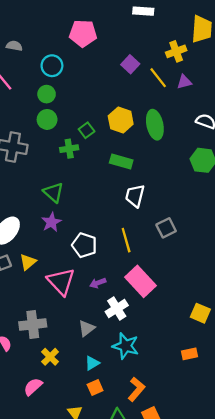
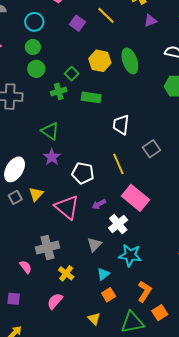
purple square: (130, 64) -> (77, 23), moved
yellow line: (158, 78) -> (106, 15), moved
green rectangle: (121, 161) -> (91, 97), moved

